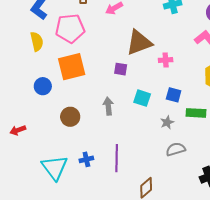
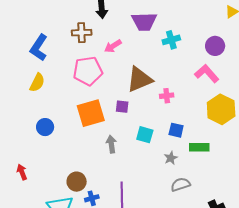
pink pentagon: (70, 28) -> (88, 71), moved
yellow semicircle: (37, 41) -> (37, 83), turned 42
orange square: (72, 67) -> (91, 113), moved
brown circle: (70, 117) -> (77, 182), moved
red arrow: (18, 130) -> (22, 172), turned 91

